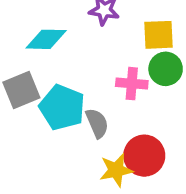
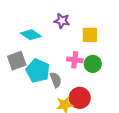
cyan diamond: (46, 39) -> (31, 35), turned 30
green circle: (166, 69) -> (93, 64), moved

